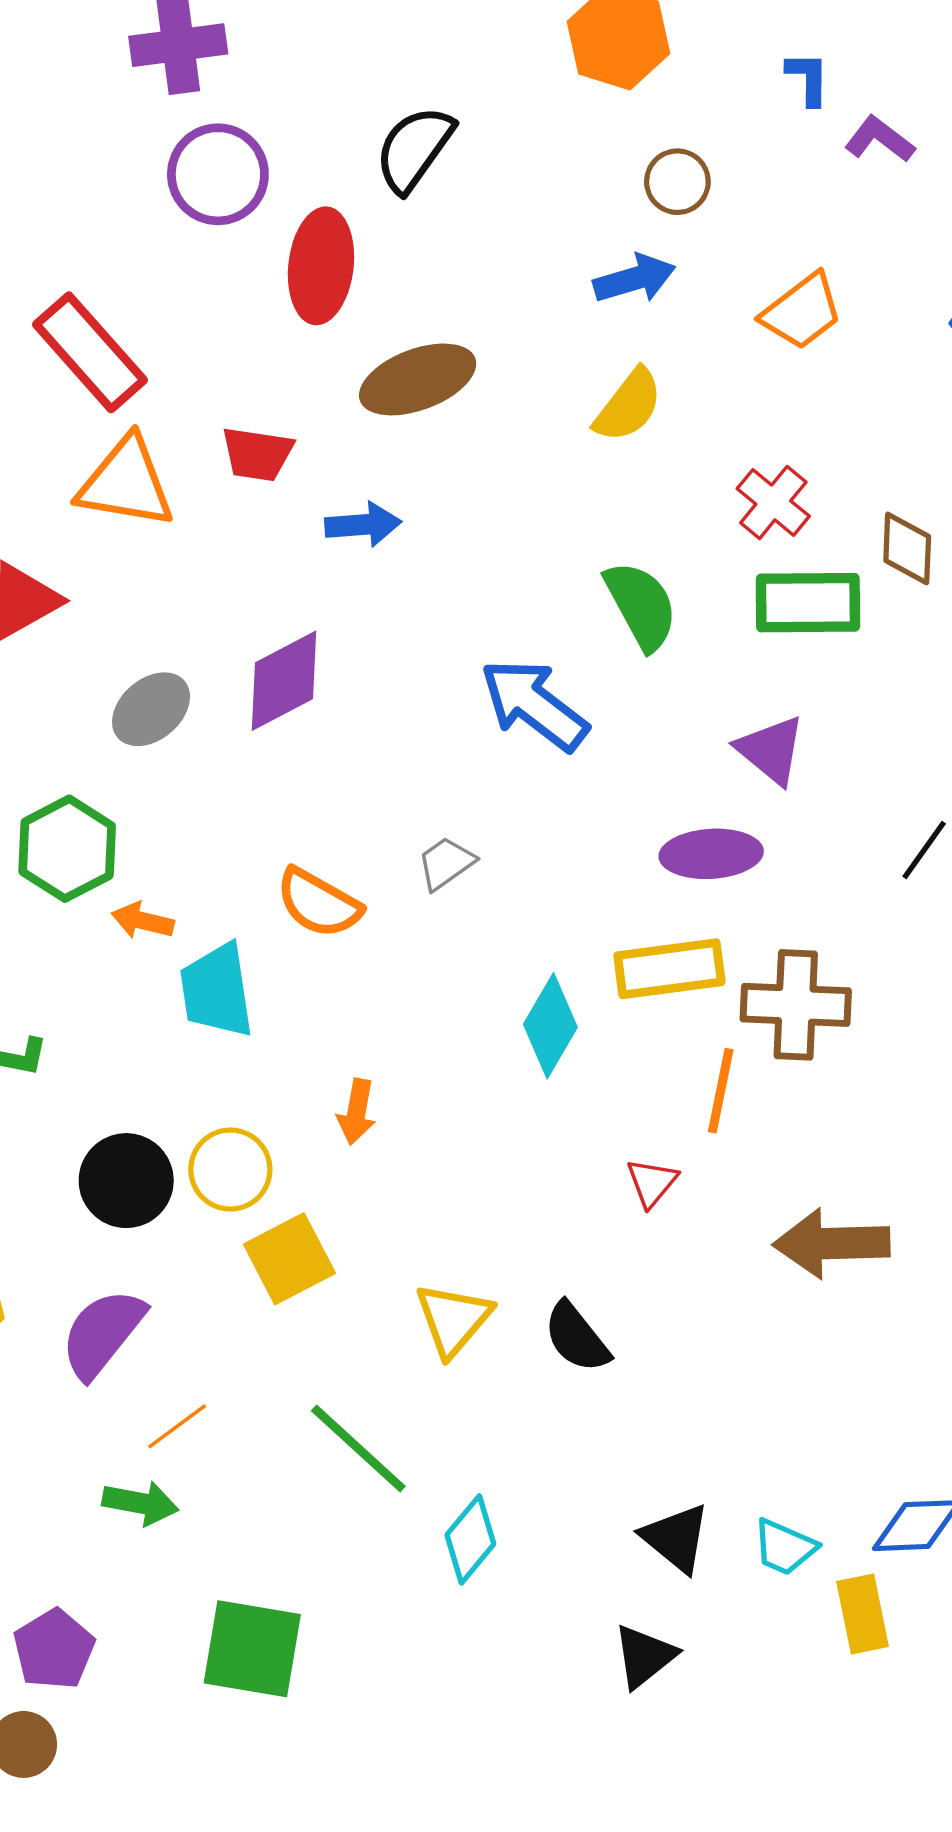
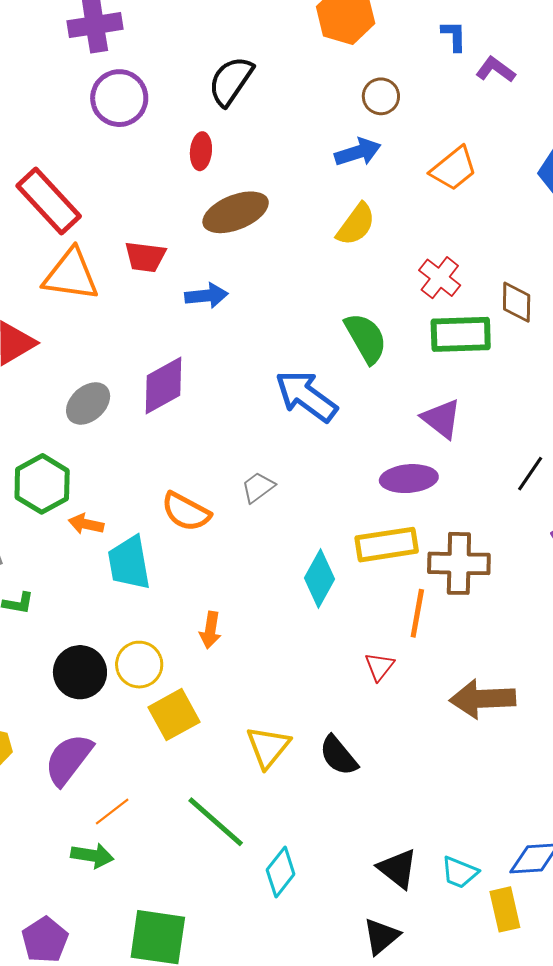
red ellipse: (321, 266) -> (201, 151), moved, size x0.6

